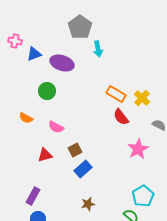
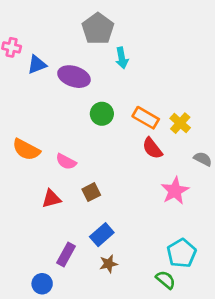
green circle: (47, 91) -> (102, 114), moved
orange semicircle: (26, 118) -> (26, 150), size x1.5
blue rectangle: (83, 169) -> (102, 235), moved
purple rectangle: (33, 196) -> (66, 255), moved

